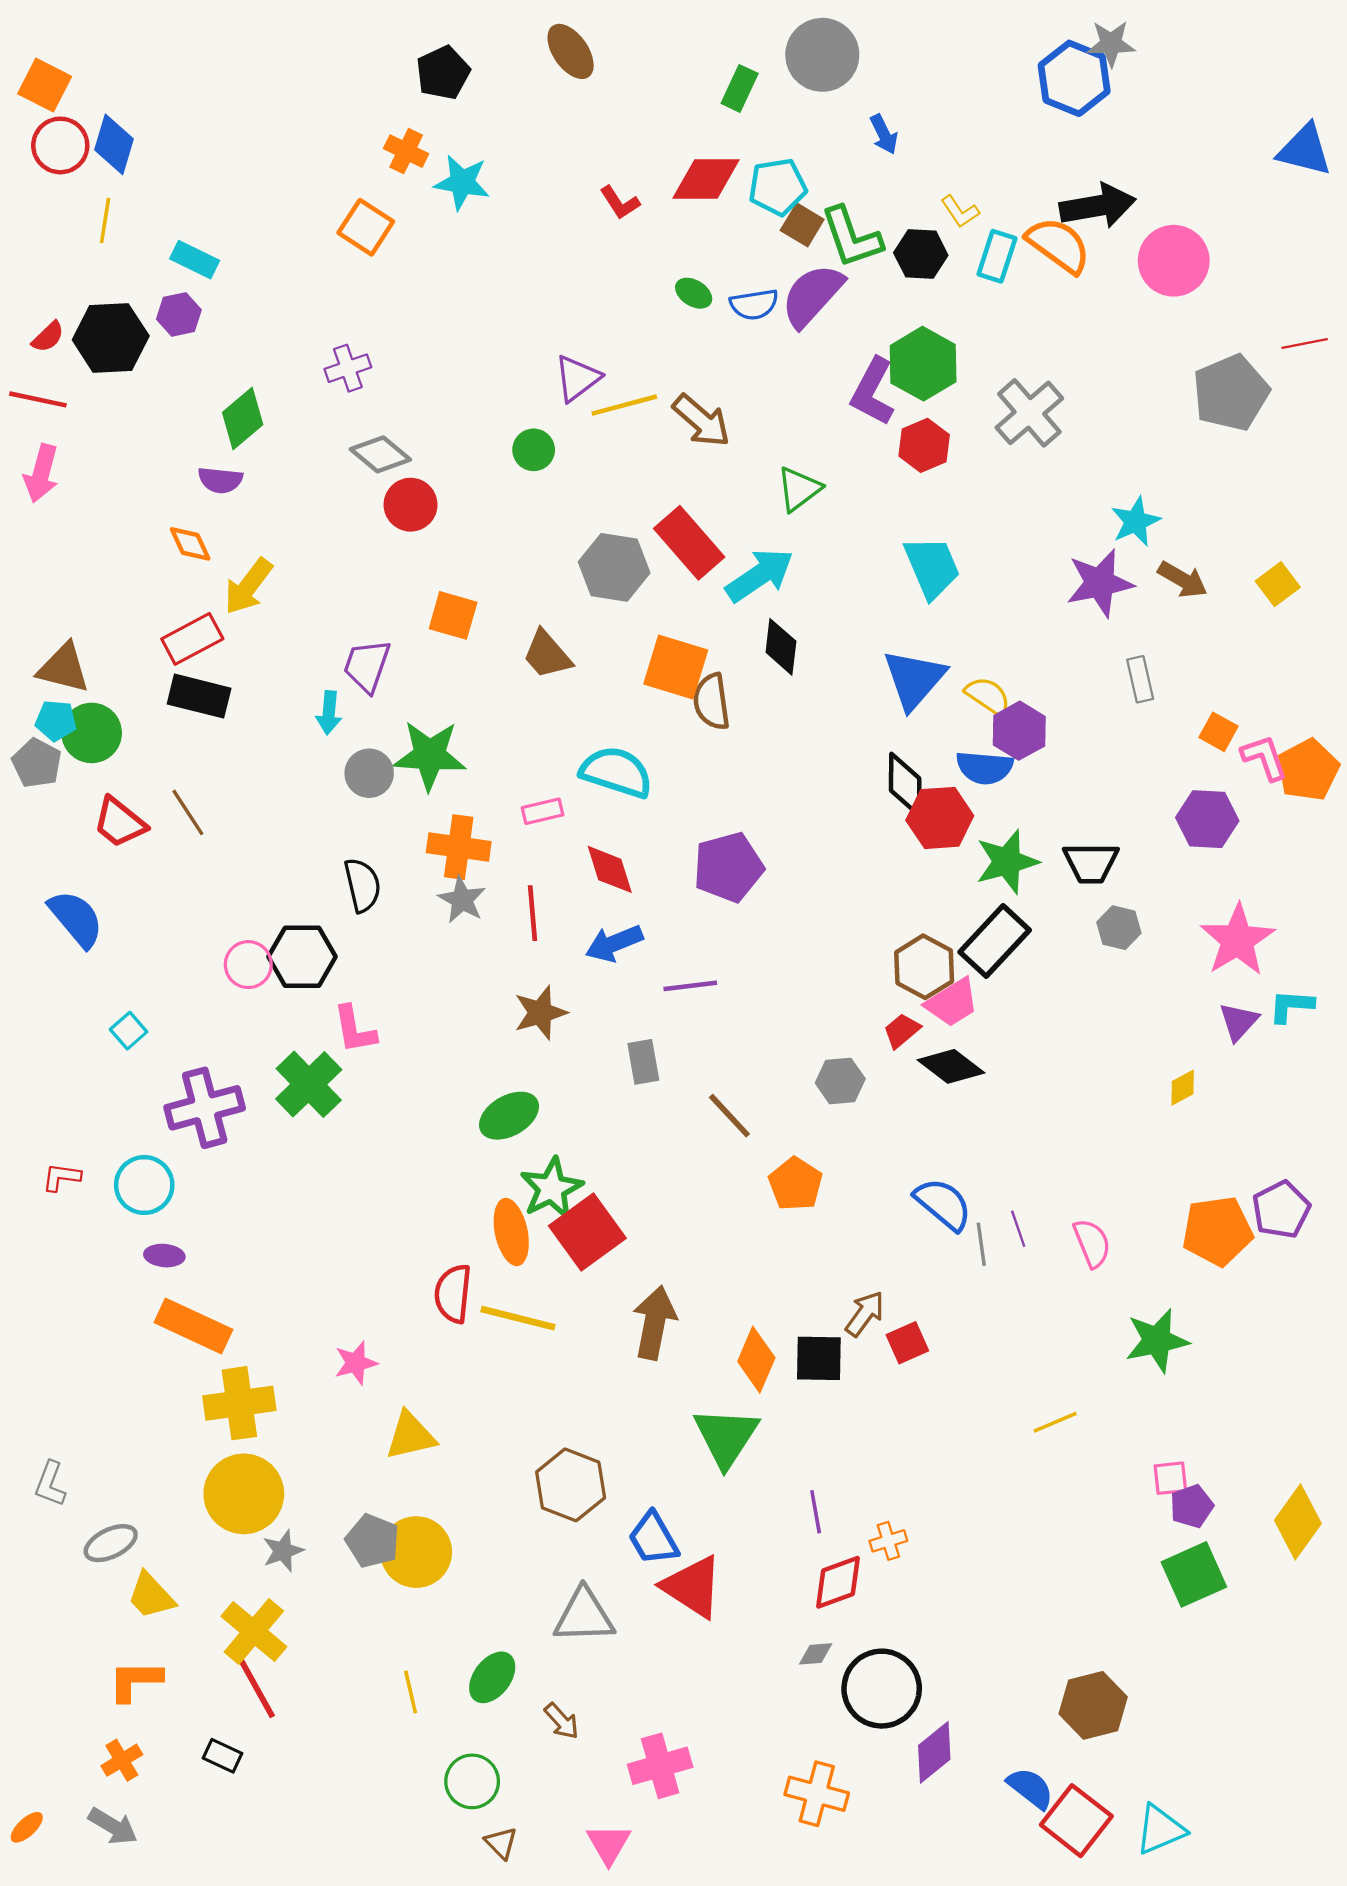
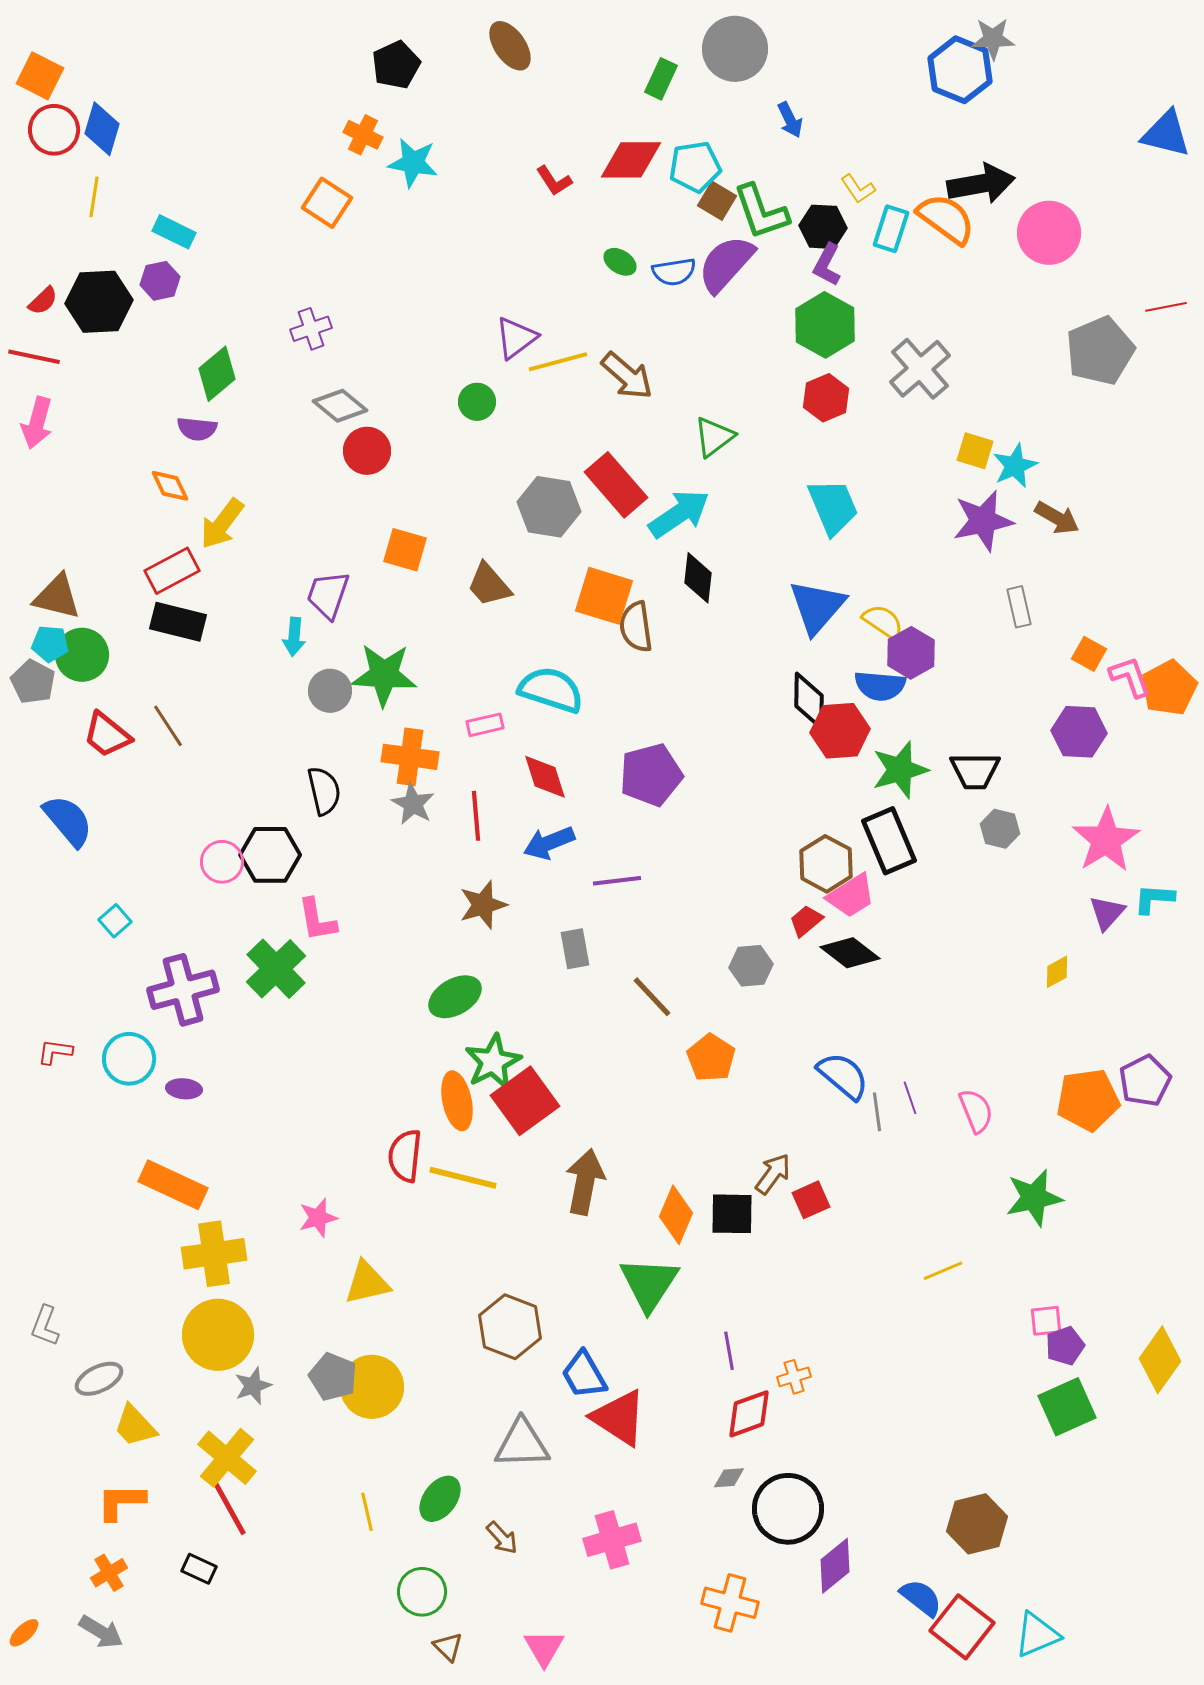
purple L-shape: (873, 392) -> (827, 265), moved, size x0.7
yellow square: (1278, 584) -> (975, 451), moved, turned -36
black rectangle: (995, 941) -> (889, 841), turned -66
purple ellipse: (164, 1256) -> (184, 1089), moved
pink cross: (660, 1766) -> (612, 1540), moved

